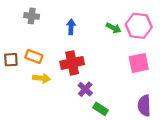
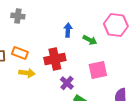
blue arrow: (71, 27) -> (68, 30), moved
green arrow: (114, 28) -> (90, 40), moved
pink square: (139, 63) -> (98, 70), moved

